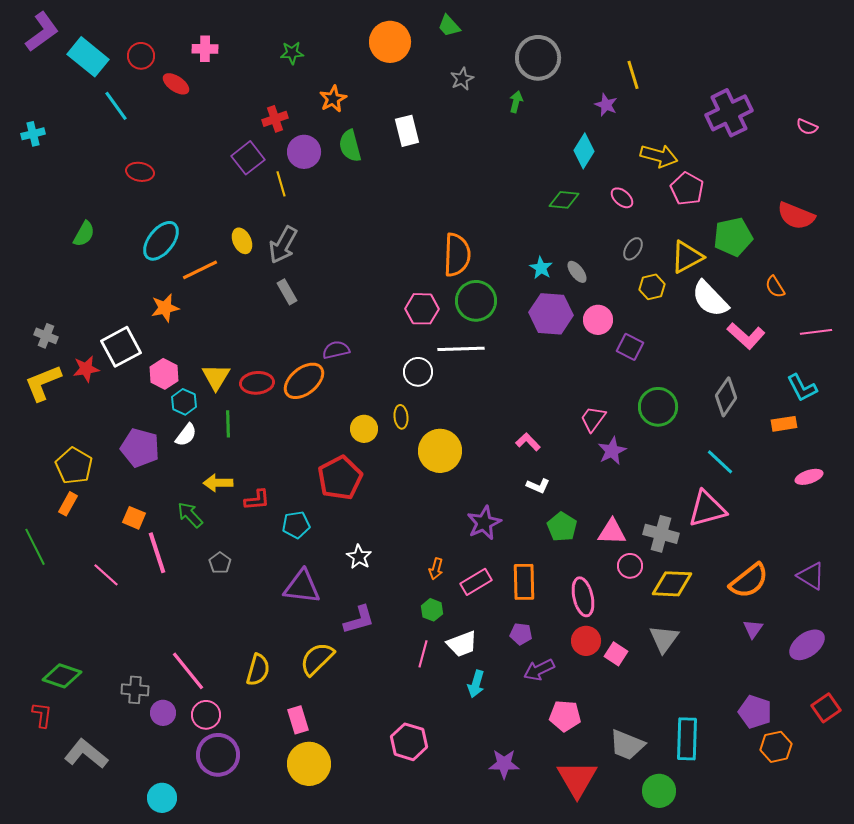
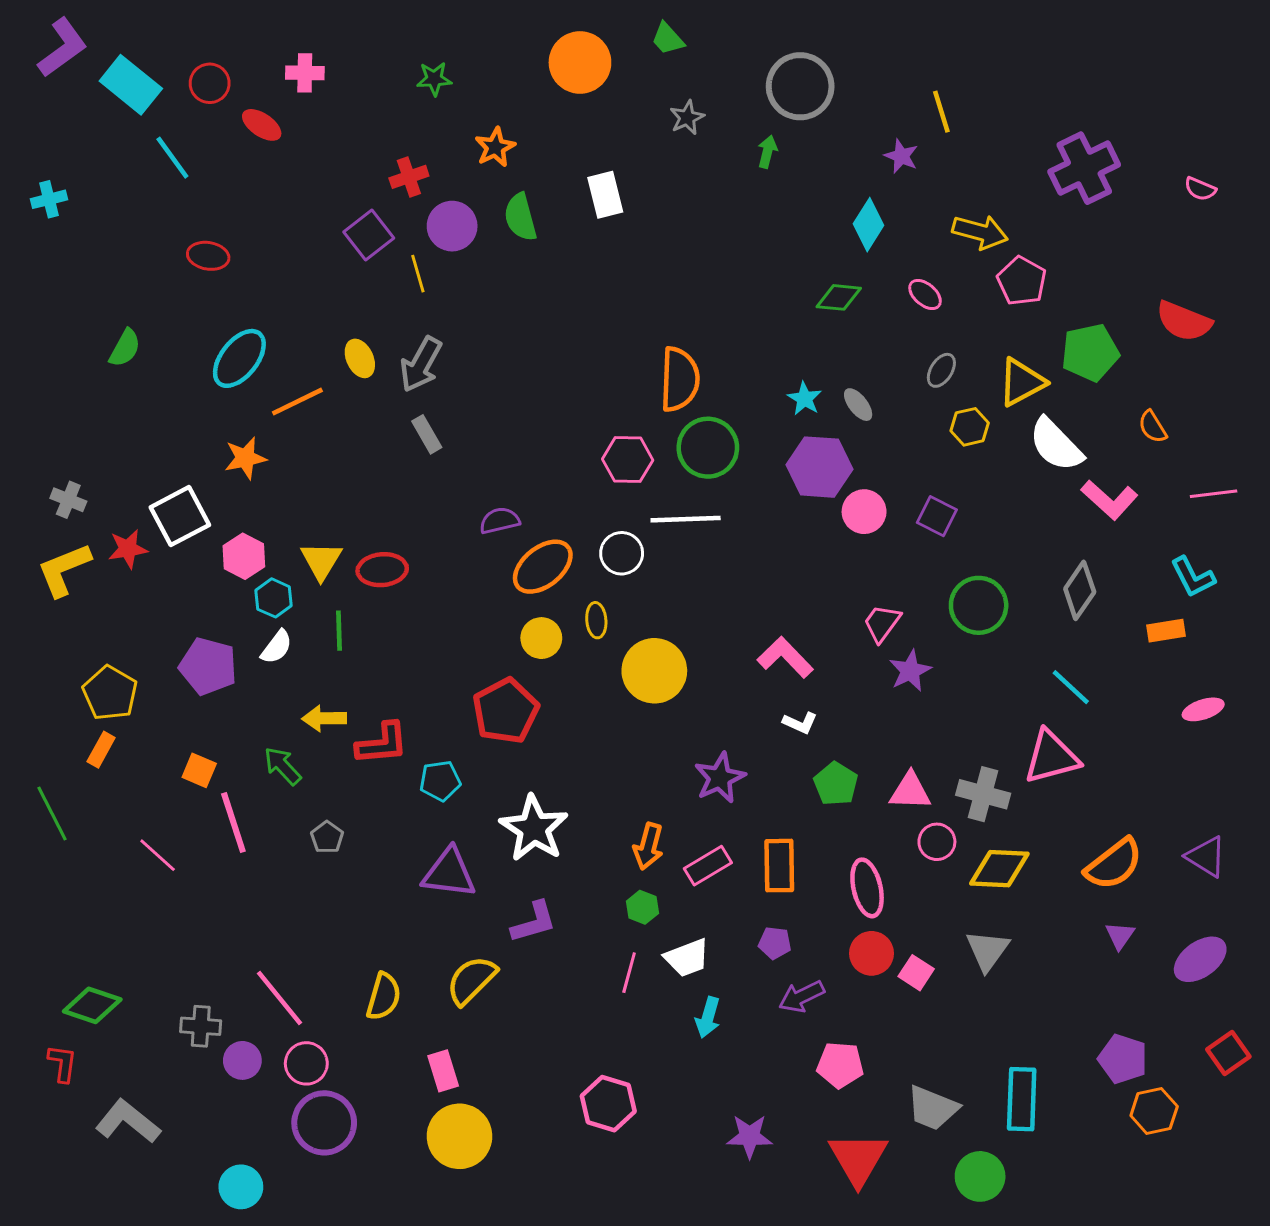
pink circle: (598, 320) -> (864, 512), moved
orange ellipse: (304, 381) -> (543, 567), moved
pink L-shape: (528, 442) -> (785, 657), size x1.5
red L-shape: (257, 500) -> (382, 744), size x1.4
white star: (359, 557) -> (534, 828), size x1.8
orange arrow: (436, 569) -> (648, 846), size x1.4

